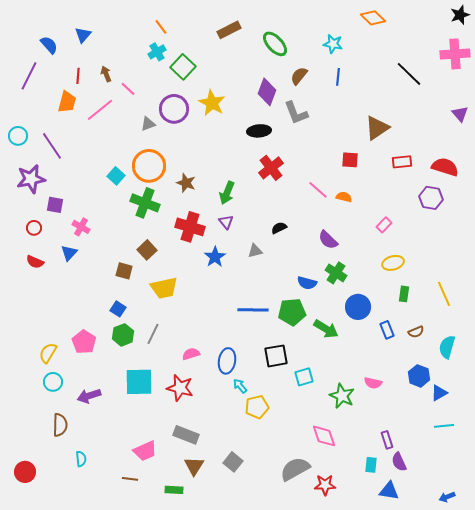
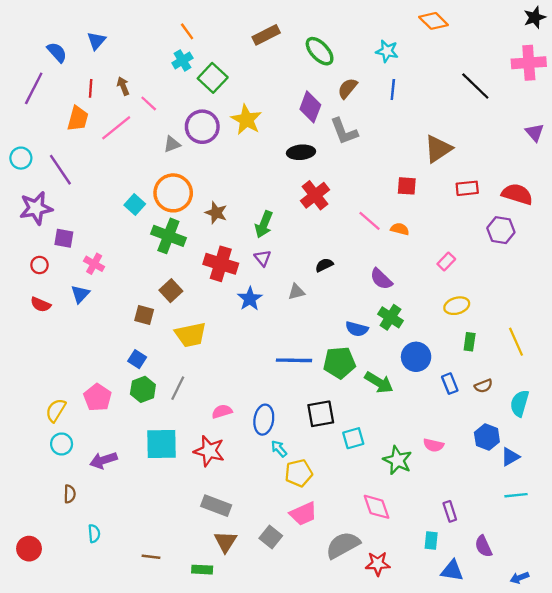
brown semicircle: (60, 425) -> (70, 494), size x0.7
pink trapezoid: (145, 451) -> (303, 514), moved
purple semicircle: (399, 462) -> (483, 546), moved

